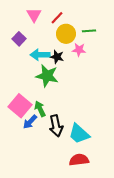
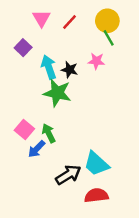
green line: (89, 31) -> (109, 38), turned 64
yellow circle: (66, 34) -> (107, 21), moved
cyan arrow: (40, 55) -> (49, 67), turned 72
pink square: (20, 106) -> (24, 130), size x0.7
black arrow: (56, 126) -> (68, 175), moved, turned -110

